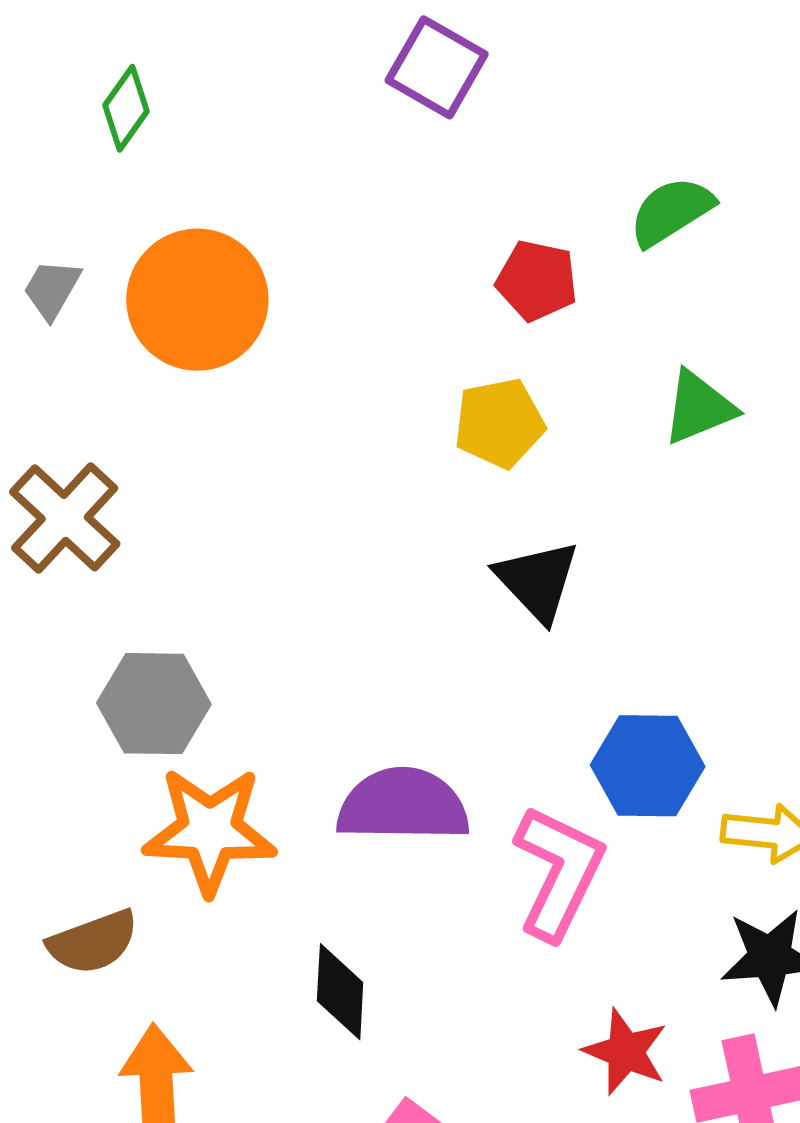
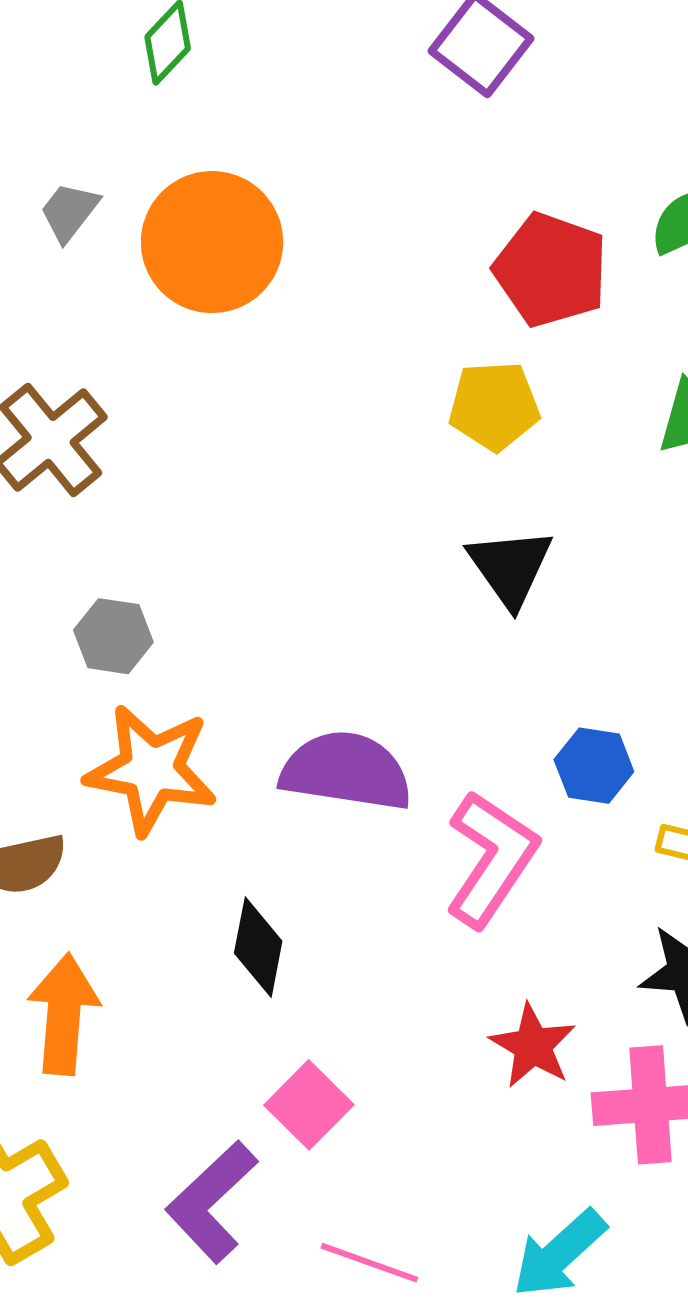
red pentagon: (537, 281) -> (551, 270), size x1.4
gray hexagon: (154, 704) -> (113, 636), size x0.7
blue hexagon: (648, 766) -> (594, 766), size x0.7

